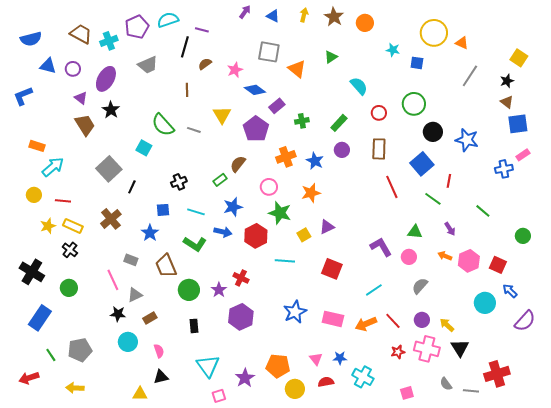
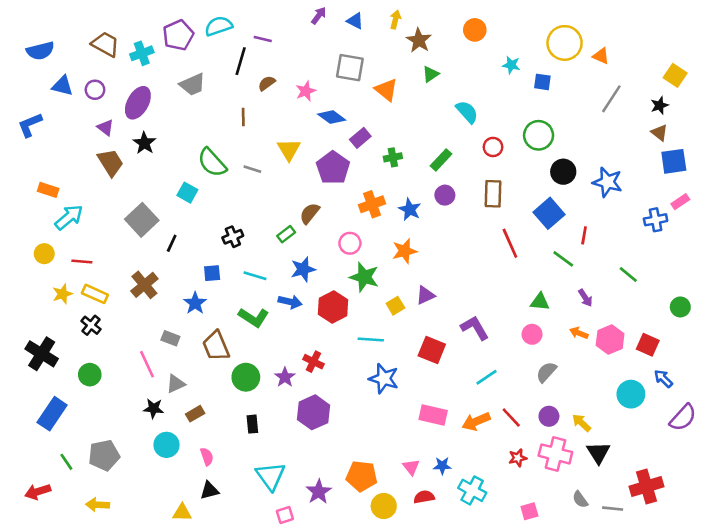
brown star: (334, 17) -> (419, 40), moved
purple L-shape: (381, 247) -> (475, 328), moved
blue star: (295, 312) -> (384, 379), moved, turned -30

